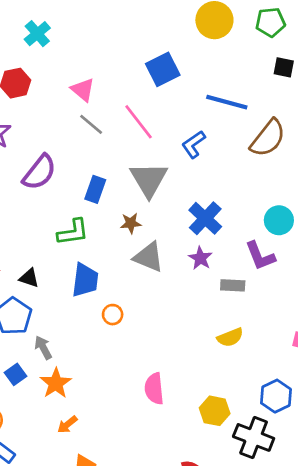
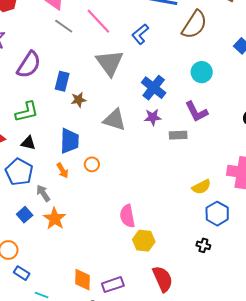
blue rectangle: (95, 189) -> (62, 81), moved
cyan circle: (279, 220) -> (202, 72), moved
brown star: (131, 223) -> (79, 100), moved
green L-shape: (73, 232) -> (27, 112), moved
purple star: (200, 258) -> (153, 117), turned -30
yellow semicircle: (230, 337) -> (201, 187), moved
yellow hexagon: (215, 411) -> (144, 241), moved
orange arrow: (67, 425) -> (62, 171), moved, turned -77
black cross: (254, 437) -> (203, 245), size x0.5

